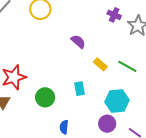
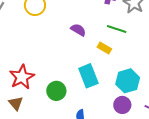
green line: (127, 66) -> (117, 29), moved
cyan rectangle: (79, 89) -> (88, 76), size x1.6

